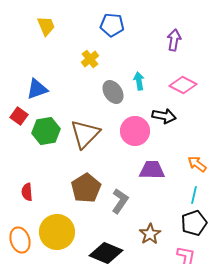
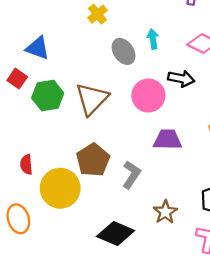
blue triangle: (37, 89) -> (38, 48), turned 40
yellow circle: (57, 232) -> (60, 188), moved

